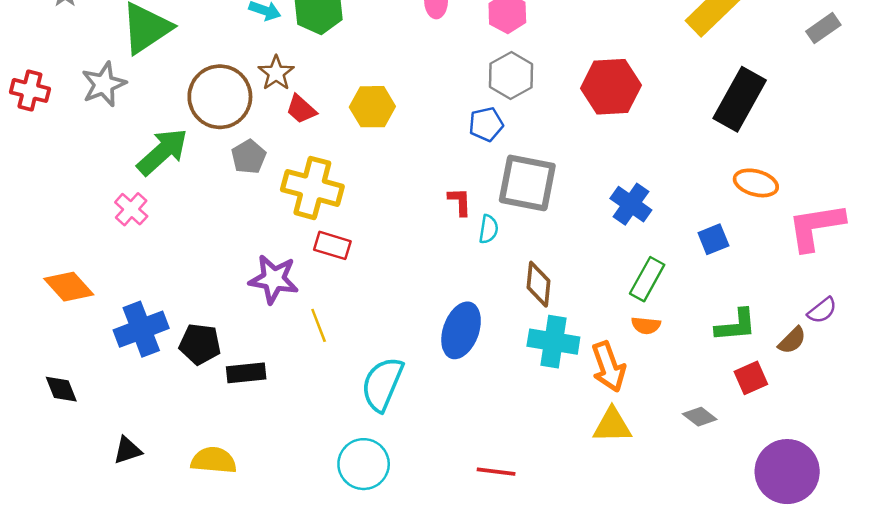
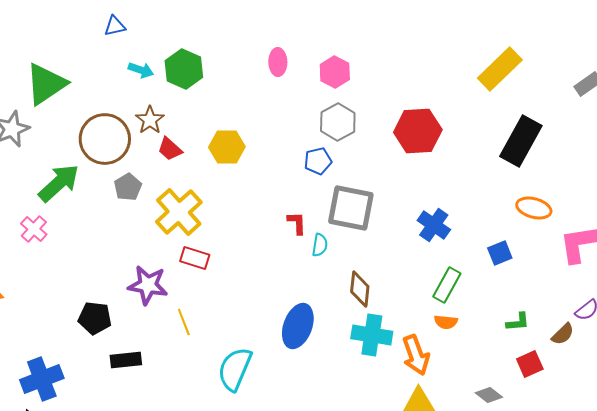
yellow cross: (312, 188) -> (179, 212), turned 33
green L-shape: (736, 325) -> (518, 322), size x0.7
blue cross: (141, 329) -> (42, 379), moved
black pentagon: (200, 344) -> (95, 318), moved

